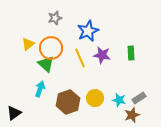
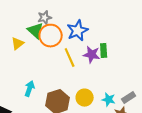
orange circle: (51, 48) -> (51, 36), moved
green rectangle: (131, 53) -> (104, 51), moved
green triangle: (46, 64) -> (36, 31), moved

